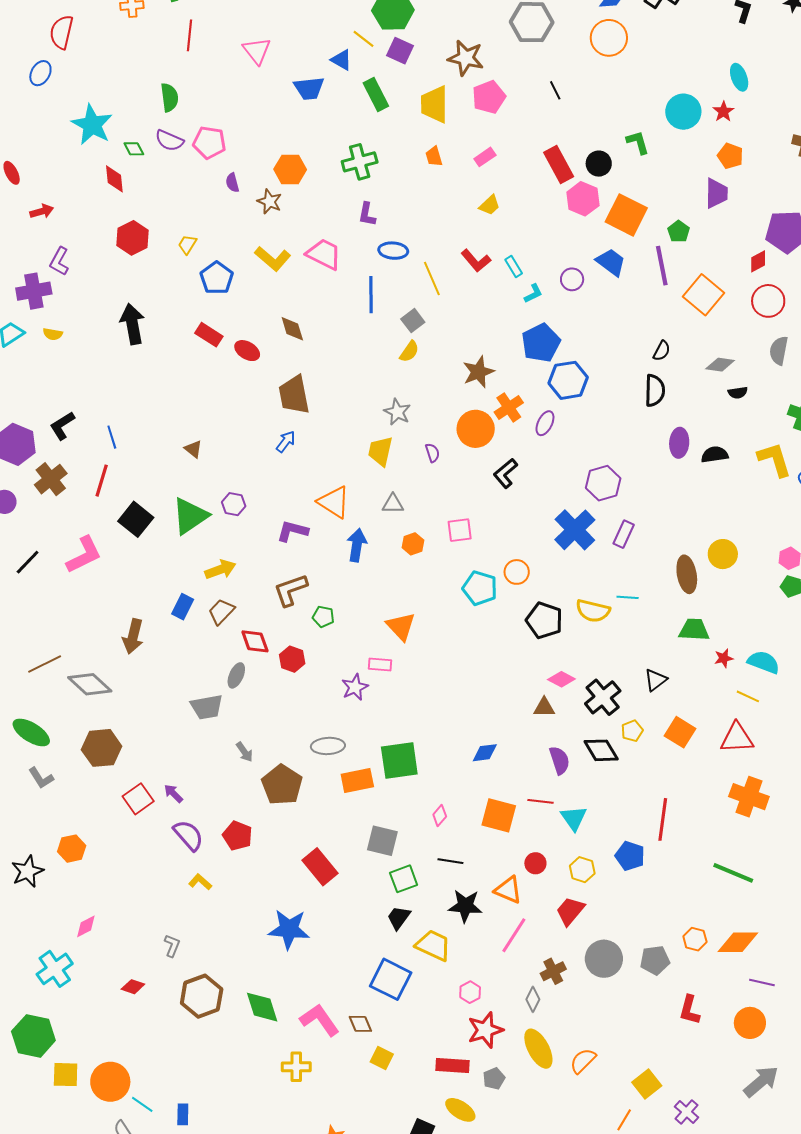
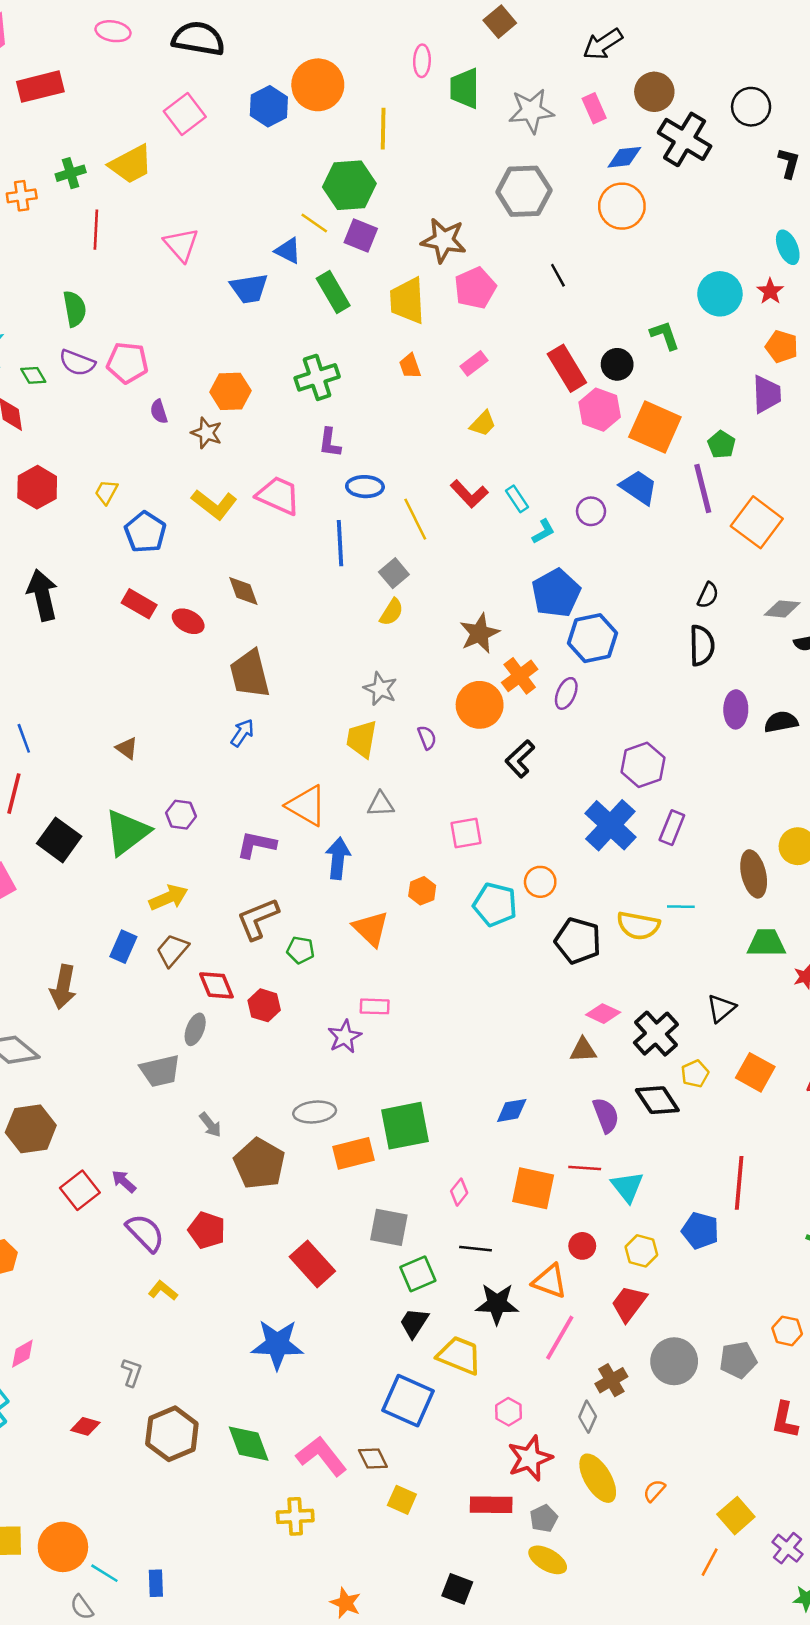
orange hexagon: (413, 544) -> (422, 891), moved
orange triangle: (401, 626) -> (371, 929), moved
orange semicircle: (583, 1061) -> (654, 1491), size x0.7
yellow ellipse: (460, 1110) -> (548, 1560), moved

